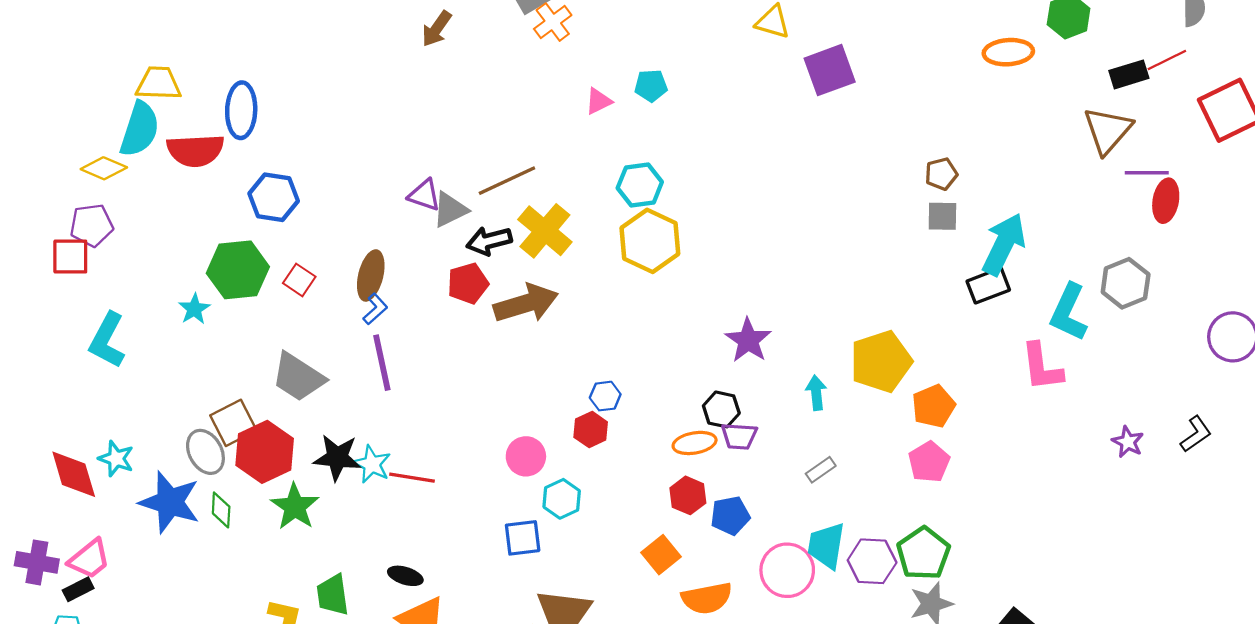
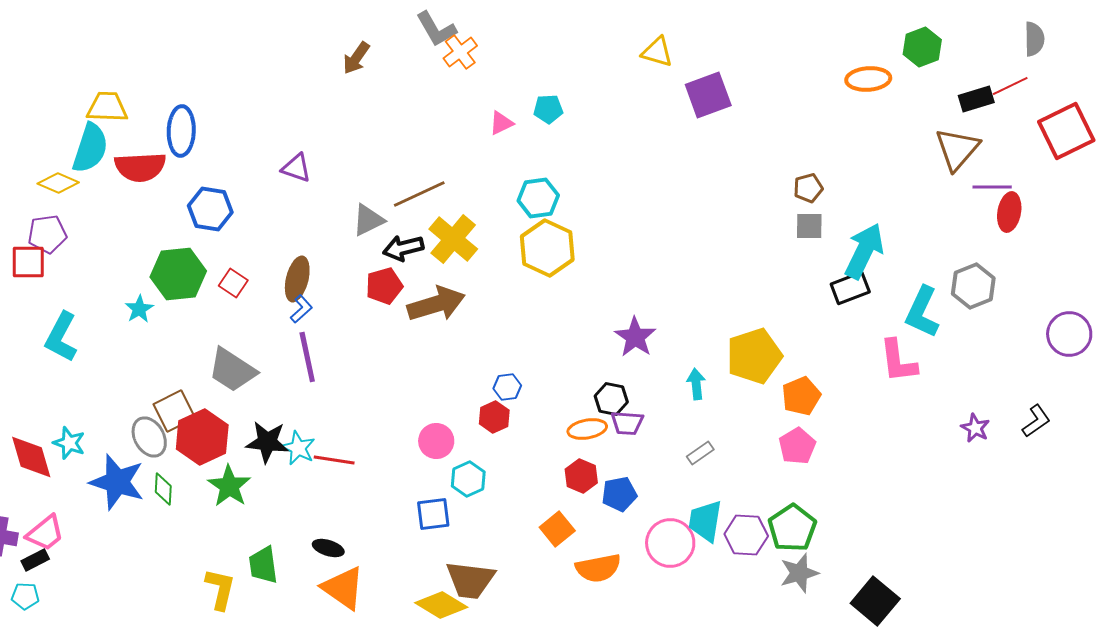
purple triangle: (424, 195) -> (296, 168), moved

